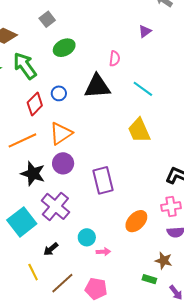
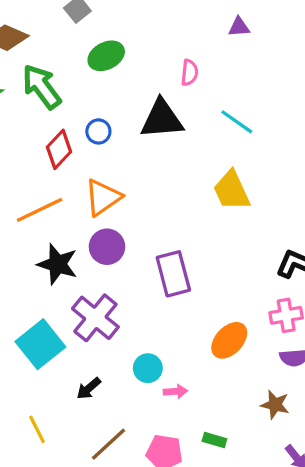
purple triangle: (145, 31) -> (239, 27), turned 32
yellow line: (33, 272) -> (37, 429), moved
green rectangle: (149, 279) -> (214, 440), moved

